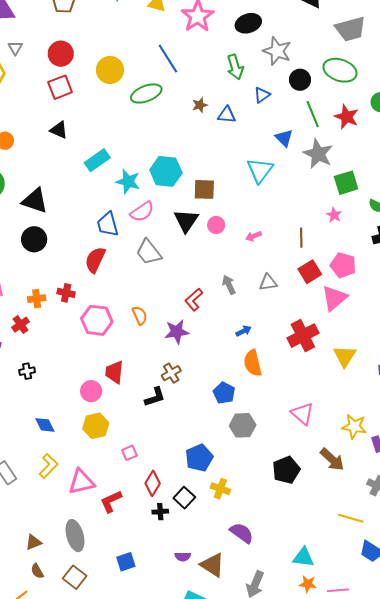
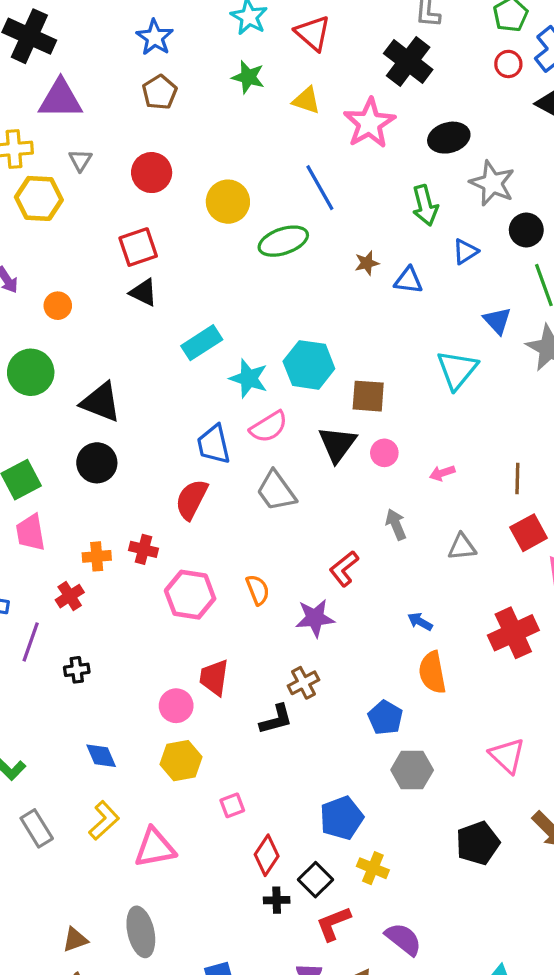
red square: (60, 87) -> (138, 247), moved
gray arrow: (229, 285) -> (396, 524), moved
blue arrow: (243, 331) -> (420, 622), turned -126
red L-shape: (111, 501) -> (333, 924), moved

